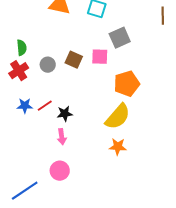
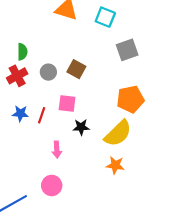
pink square: (100, 57) -> (67, 104), moved
red line: (45, 106) -> (42, 115), turned -42
black star: (65, 114) -> (81, 127), moved

